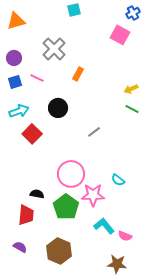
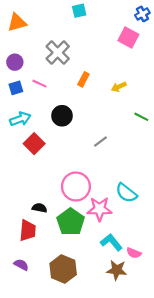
yellow arrow: (131, 89) -> (119, 87), moved
cyan semicircle: (118, 180) -> (126, 193), size x1.5
brown star: (117, 264) -> (117, 270), moved

